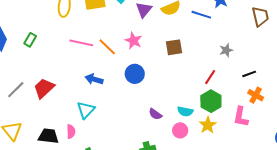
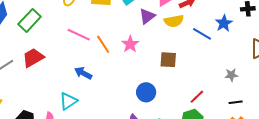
green rectangle: (30, 40) -> (30, 20), size x1.6
gray star: (226, 50) -> (231, 75), moved
blue circle: (135, 74) -> (146, 92), moved
red trapezoid: (44, 88) -> (33, 58), moved

